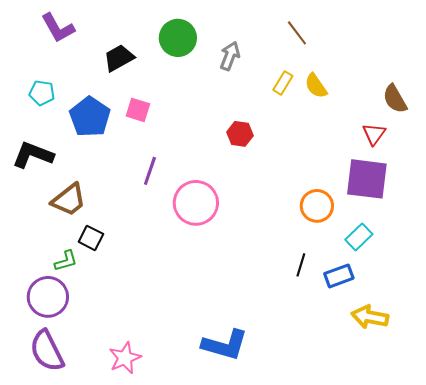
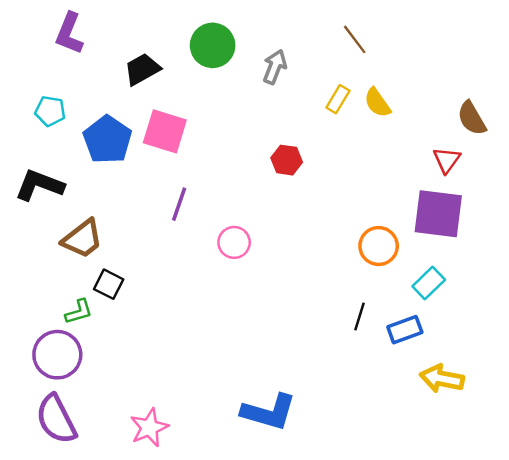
purple L-shape: (58, 28) -> (69, 33), turned 51
pink square: (138, 110) -> (165, 131), size x1.5
pink circle: (196, 203) -> (234, 242), size x0.6

